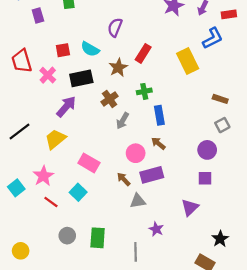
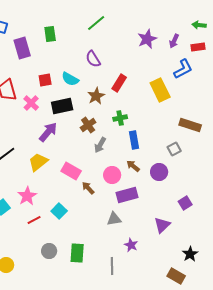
purple rectangle: (38, 15) -> (22, 48), size x1.5
purple semicircle: (115, 27) -> (93, 59), turned -54
brown rectangle: (220, 99) -> (190, 125), size x1.5
gray square: (222, 125) -> (174, 149), moved
purple circle: (207, 150) -> (159, 172), moved
pink rectangle: (89, 163) -> (71, 171), moved
purple square: (205, 178) -> (185, 203), moved, turned -32
brown arrow: (124, 179) -> (88, 188), moved
red line: (51, 202) -> (34, 220), turned -64

